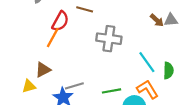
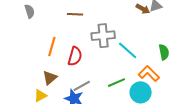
red semicircle: (60, 21) -> (75, 56), moved
cyan line: (147, 62) -> (128, 50), moved

